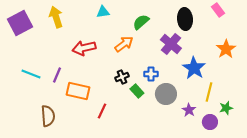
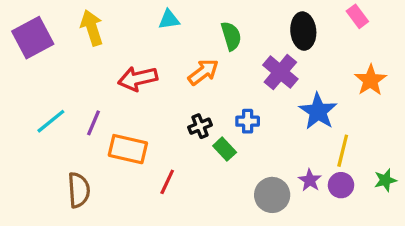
green semicircle: (141, 22) -> (231, 36), turned 114
cyan line: (31, 74) -> (51, 121), turned -60
gray circle: (166, 94) -> (272, 195), moved
green star: (226, 108) -> (385, 180), moved
purple circle: (210, 122) -> (341, 185), moved

